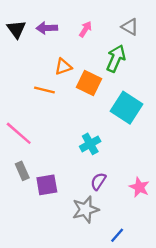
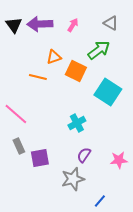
purple arrow: (47, 28) -> (40, 24), size x1.4
green arrow: (116, 58) -> (99, 50), turned 30
pink star: (139, 187) -> (119, 160), turned -30

